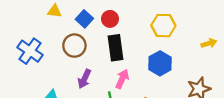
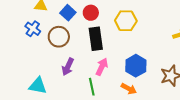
yellow hexagon: (163, 26) -> (126, 21), moved
blue cross: (30, 51) -> (33, 29), moved, size x0.7
blue hexagon: (160, 63) -> (136, 66), moved

